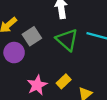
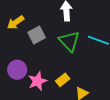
purple circle: (14, 53) -> (17, 70), moved

